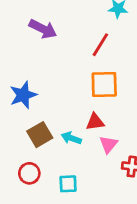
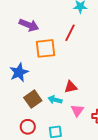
orange square: (104, 85) -> (46, 48), moved
pink triangle: (108, 144) -> (77, 110), moved

